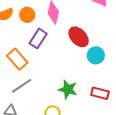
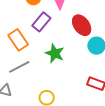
green star: (68, 89) -> (55, 53), moved

